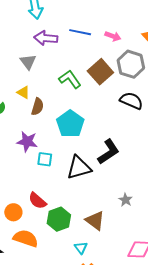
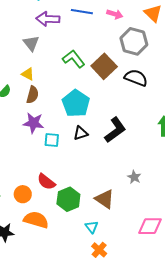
brown square: (100, 72) -> (104, 66), moved
brown semicircle: (37, 107) -> (33, 95), moved
black triangle: (79, 168) -> (81, 133), moved, size x0.6

